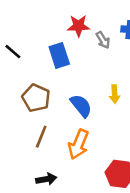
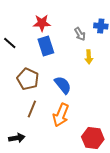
red star: (79, 26) -> (42, 23), moved
yellow arrow: (115, 94) -> (89, 57), moved
black arrow: (46, 179) -> (17, 138), moved

